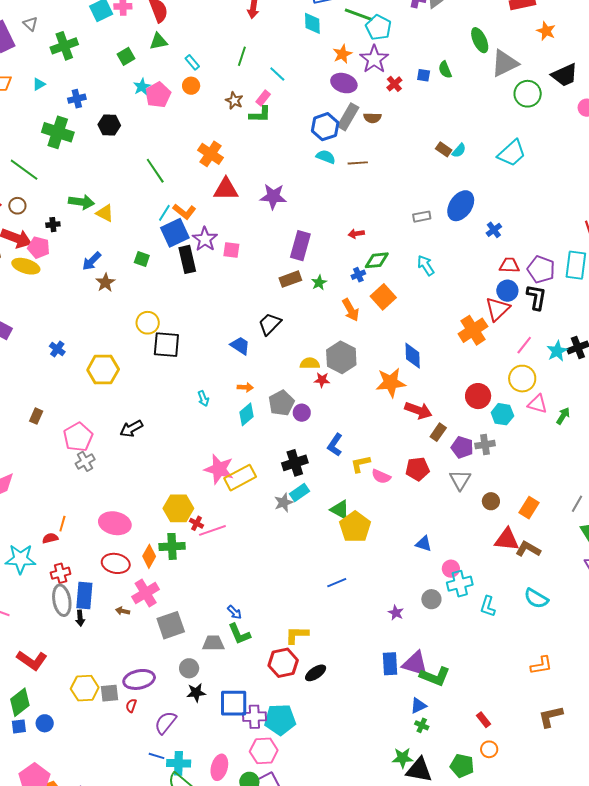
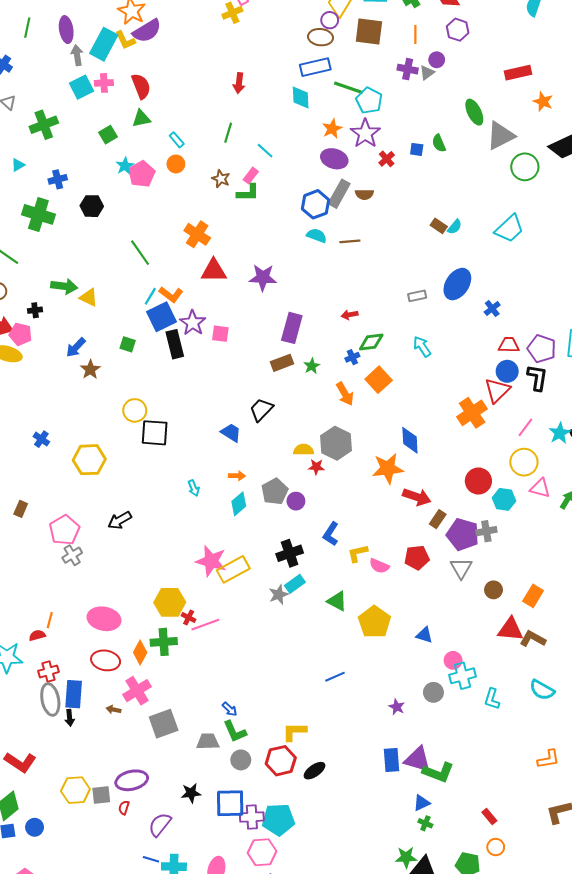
purple pentagon: (462, 447) -> (463, 534), size x1.4
yellow pentagon: (355, 527) -> (374, 622), moved
gray circle: (189, 668) -> (241, 760), moved

